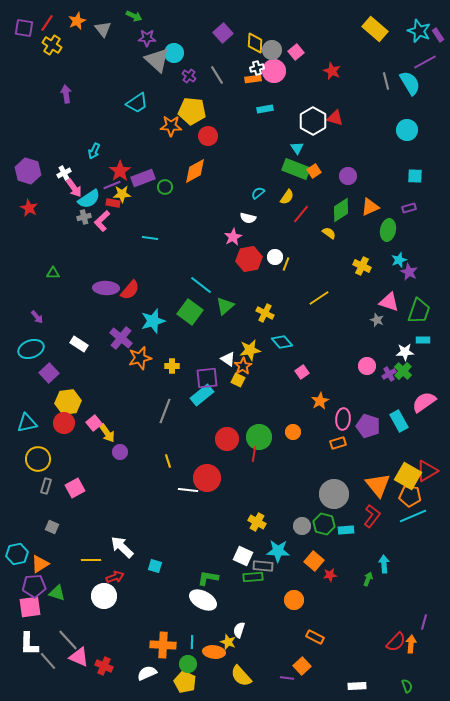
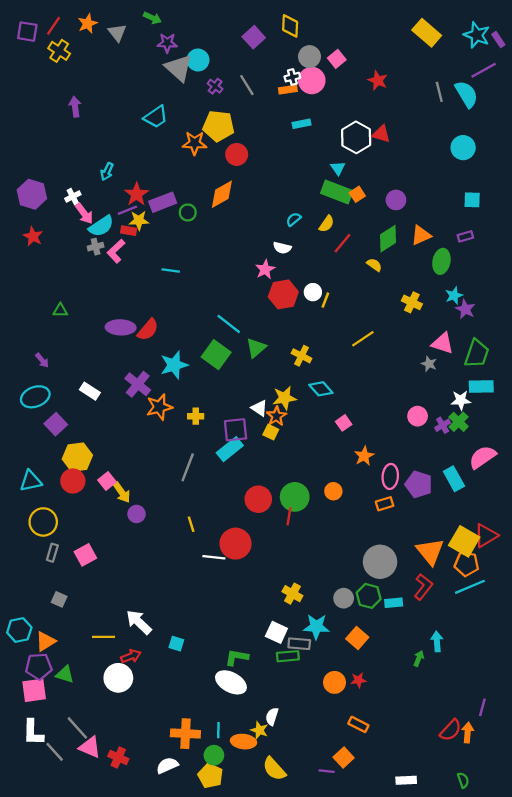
yellow diamond: (255, 43) -> (290, 26), moved
cyan rectangle: (423, 340) -> (481, 387), size x1.5
red star: (330, 575) -> (358, 680), moved

